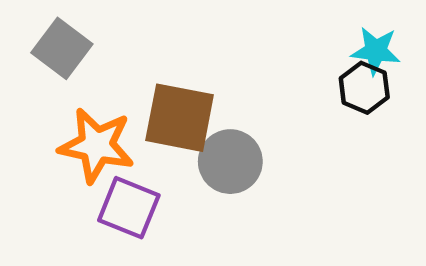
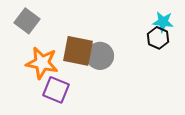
gray circle: (230, 162) -> (100, 56), moved

